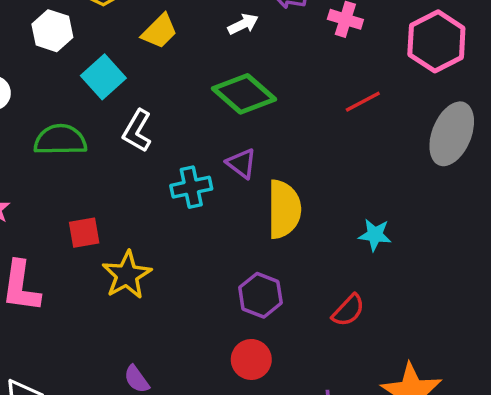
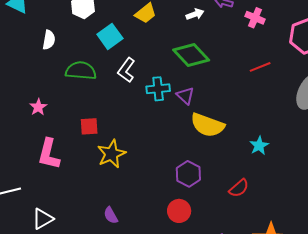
cyan cross: (191, 187) -> (158, 89), moved
yellow semicircle: (284, 209) -> (207, 125), turned 104
cyan star: (375, 235) -> (259, 146), turned 30

